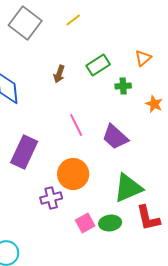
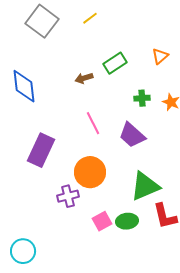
brown arrow: (59, 74) -> (84, 78), moved, turned 54
green cross: (123, 86) -> (142, 98), moved

